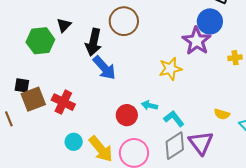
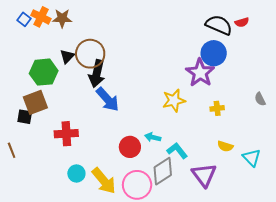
brown circle: (124, 21) -> (90, 54), moved
yellow cross: (235, 58) -> (217, 108), moved
brown square: (33, 99) -> (35, 102), moved
red cross: (63, 102) -> (66, 134), turned -30
gray diamond: (175, 146) -> (163, 171), moved

